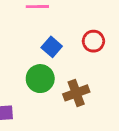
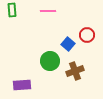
blue square: (52, 47) -> (68, 44), moved

